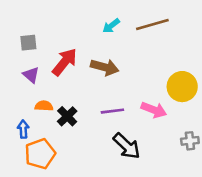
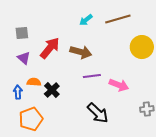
yellow circle: (182, 87) -> (142, 47), moved
purple line: (112, 111) -> (92, 76), moved
blue arrow: (23, 129) -> (18, 92), moved

